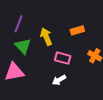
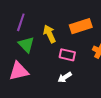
orange rectangle: (77, 30) -> (81, 26), size x1.5

